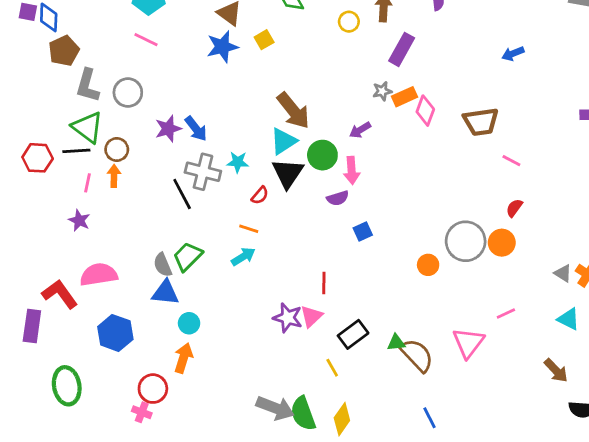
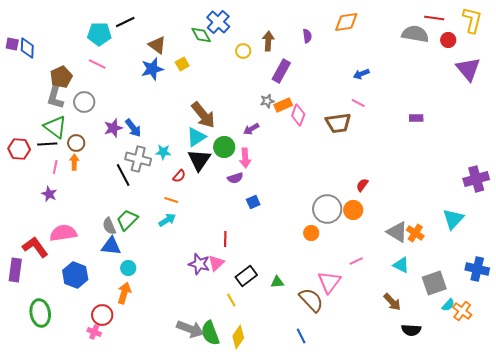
brown pentagon: (64, 51) -> (61, 77), moved
pink line: (511, 161) -> (358, 103), moved
orange circle: (428, 265) -> (311, 233), moved
gray triangle: (563, 273) -> (397, 232), size x1.6
brown semicircle: (417, 355) -> (311, 300), moved

